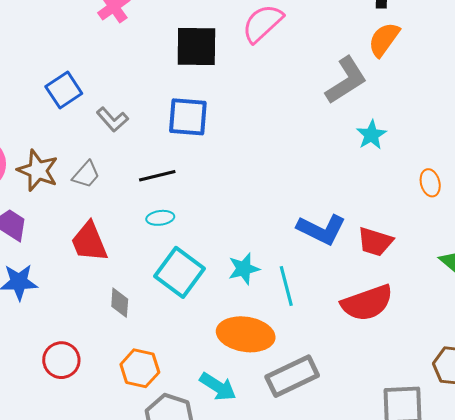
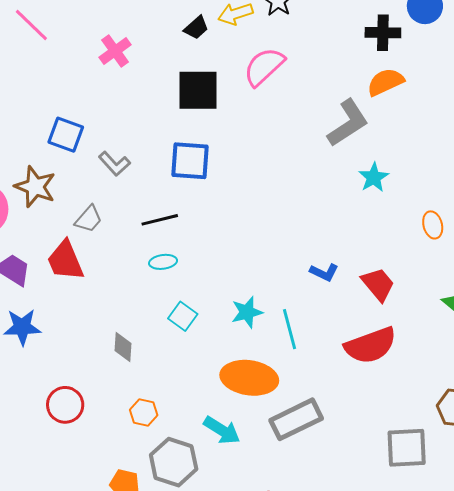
orange semicircle: (384, 39) -> (385, 82), turned 30
blue square: (64, 90) -> (66, 135), turned -36
brown star: (38, 170) -> (35, 187), moved
blue L-shape: (321, 229) -> (324, 272), size x0.6
red trapezoid: (89, 242) -> (65, 261), moved
red trapezoid: (375, 242) -> (378, 284), turned -147
cyan square: (180, 272) -> (183, 316), size x0.6
orange hexagon: (140, 368) -> (144, 412), size x0.7

